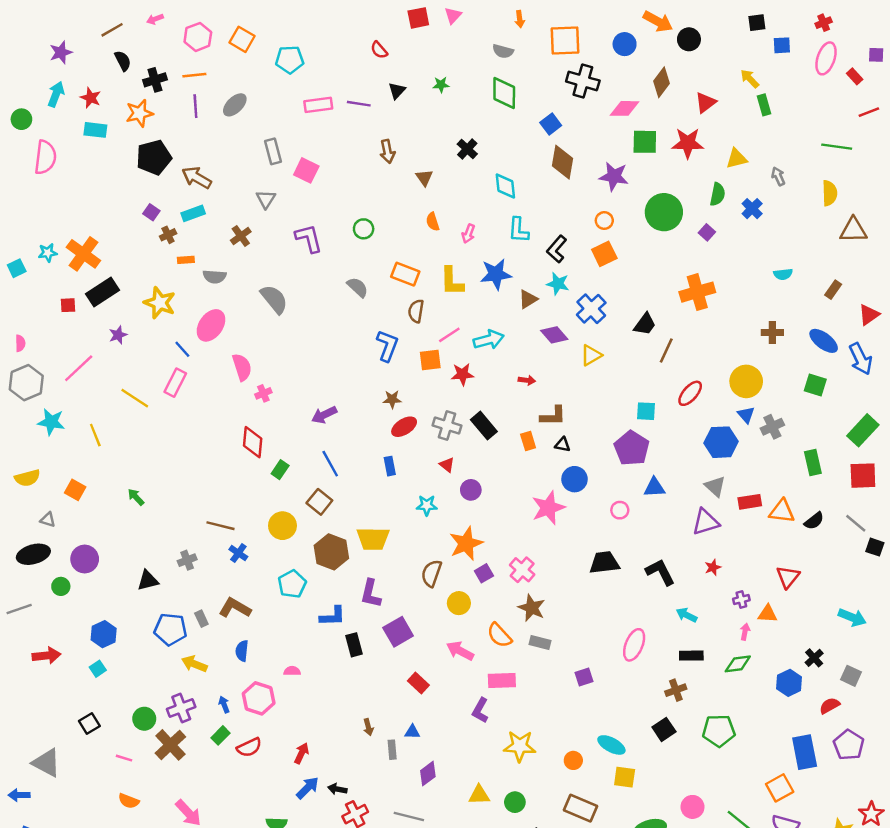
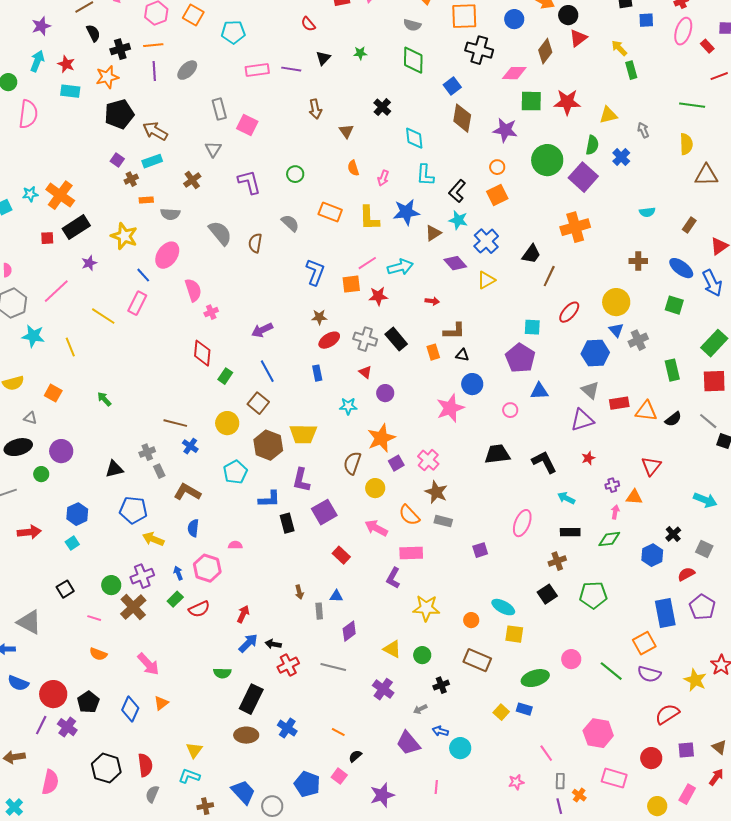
red triangle: (706, 103) -> (578, 38), moved
purple square: (707, 232) -> (583, 177), size x2.0
brown semicircle: (416, 311) -> (255, 243), moved
gray rectangle: (201, 619) -> (159, 471), moved
yellow triangle: (479, 795) -> (392, 649), turned 30

